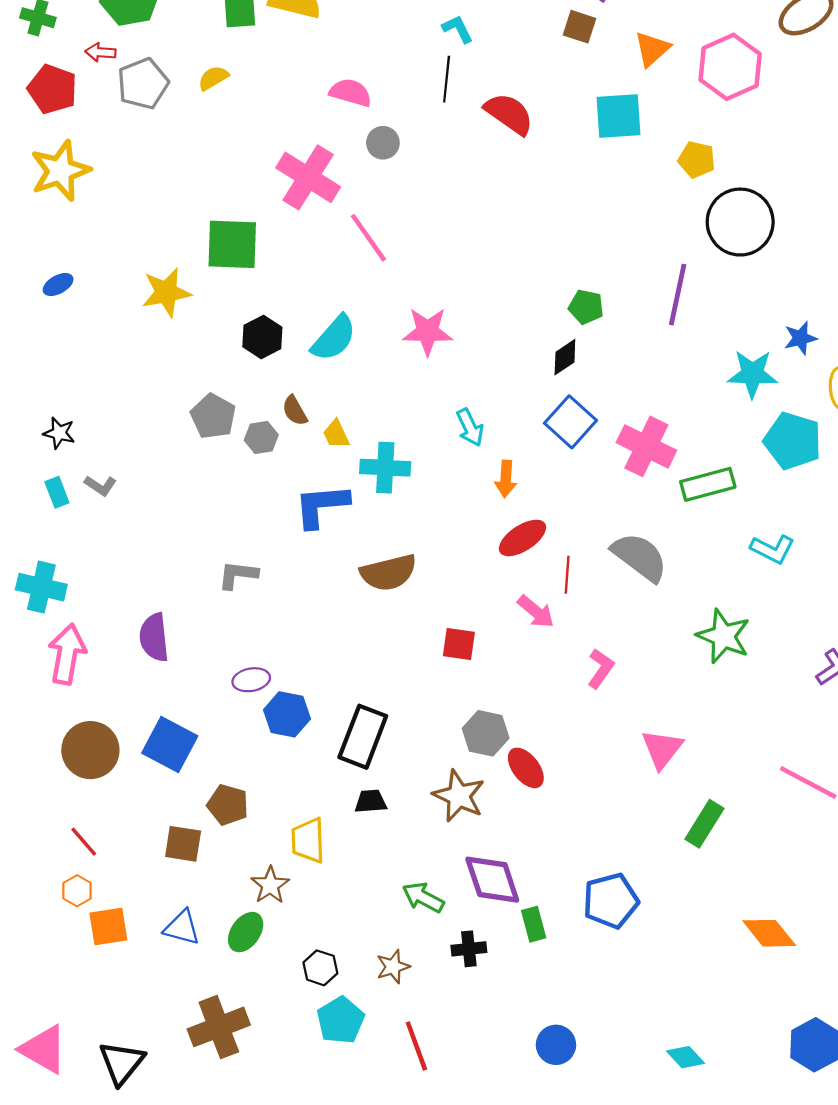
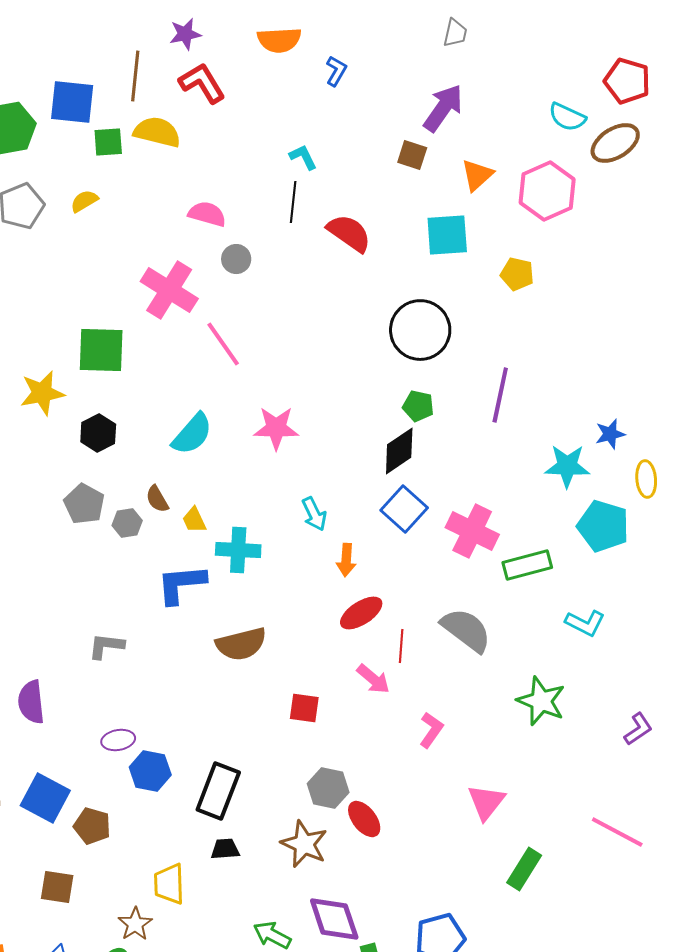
black circle: (740, 222) -> (420, 330), moved
black hexagon: (262, 337) -> (98, 433), moved
black diamond: (565, 357) -> (399, 451), size x1.4
brown pentagon: (228, 805) -> (92, 826), moved

